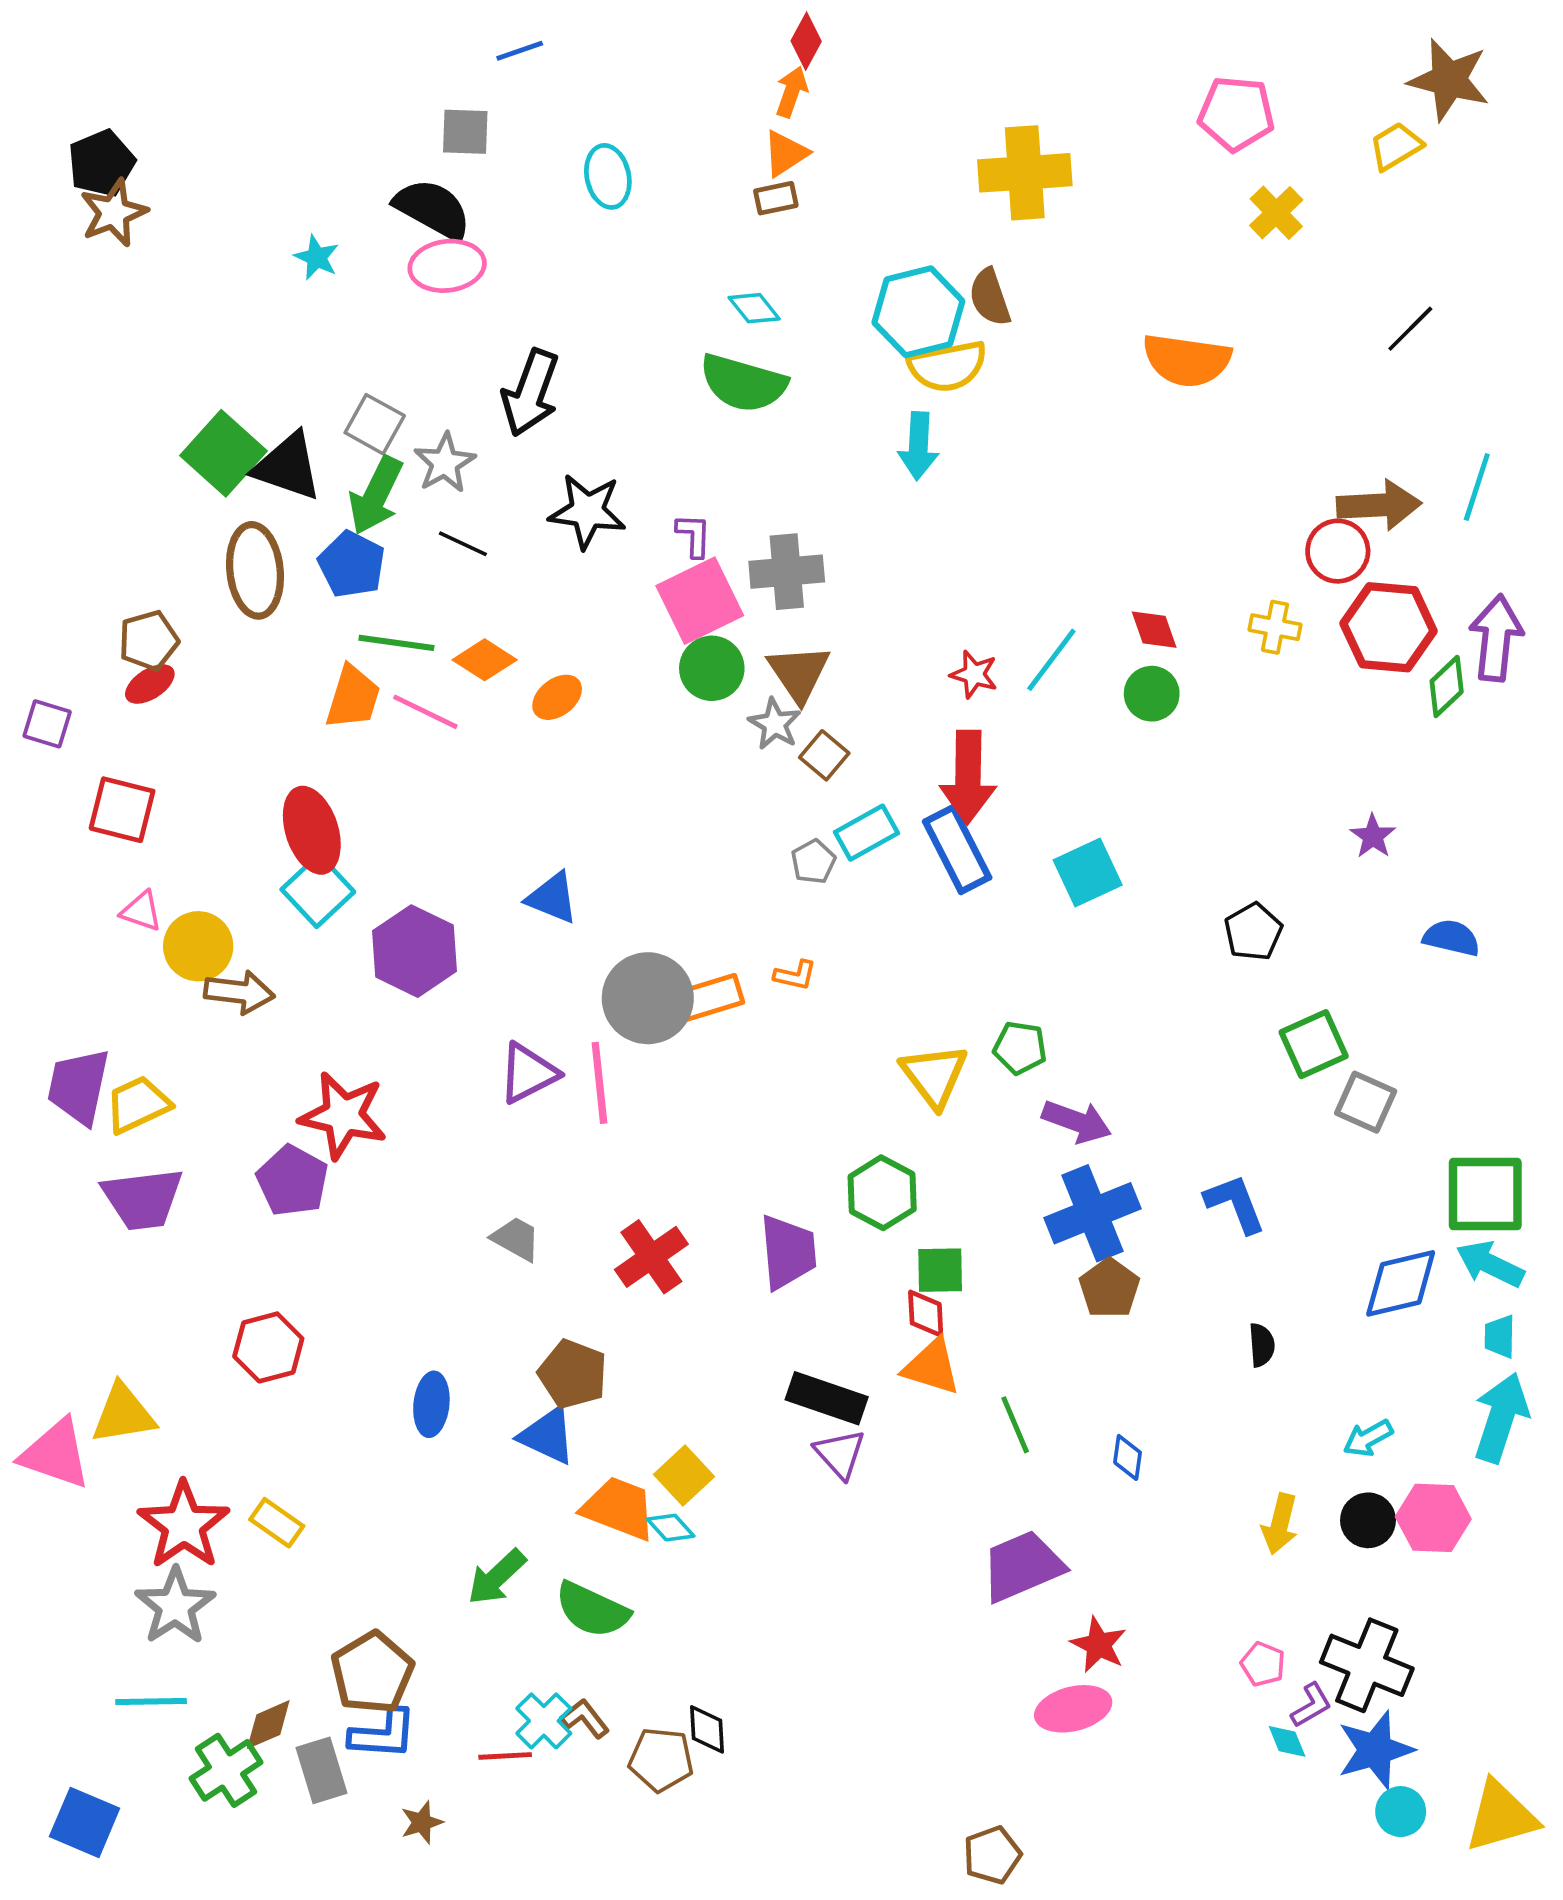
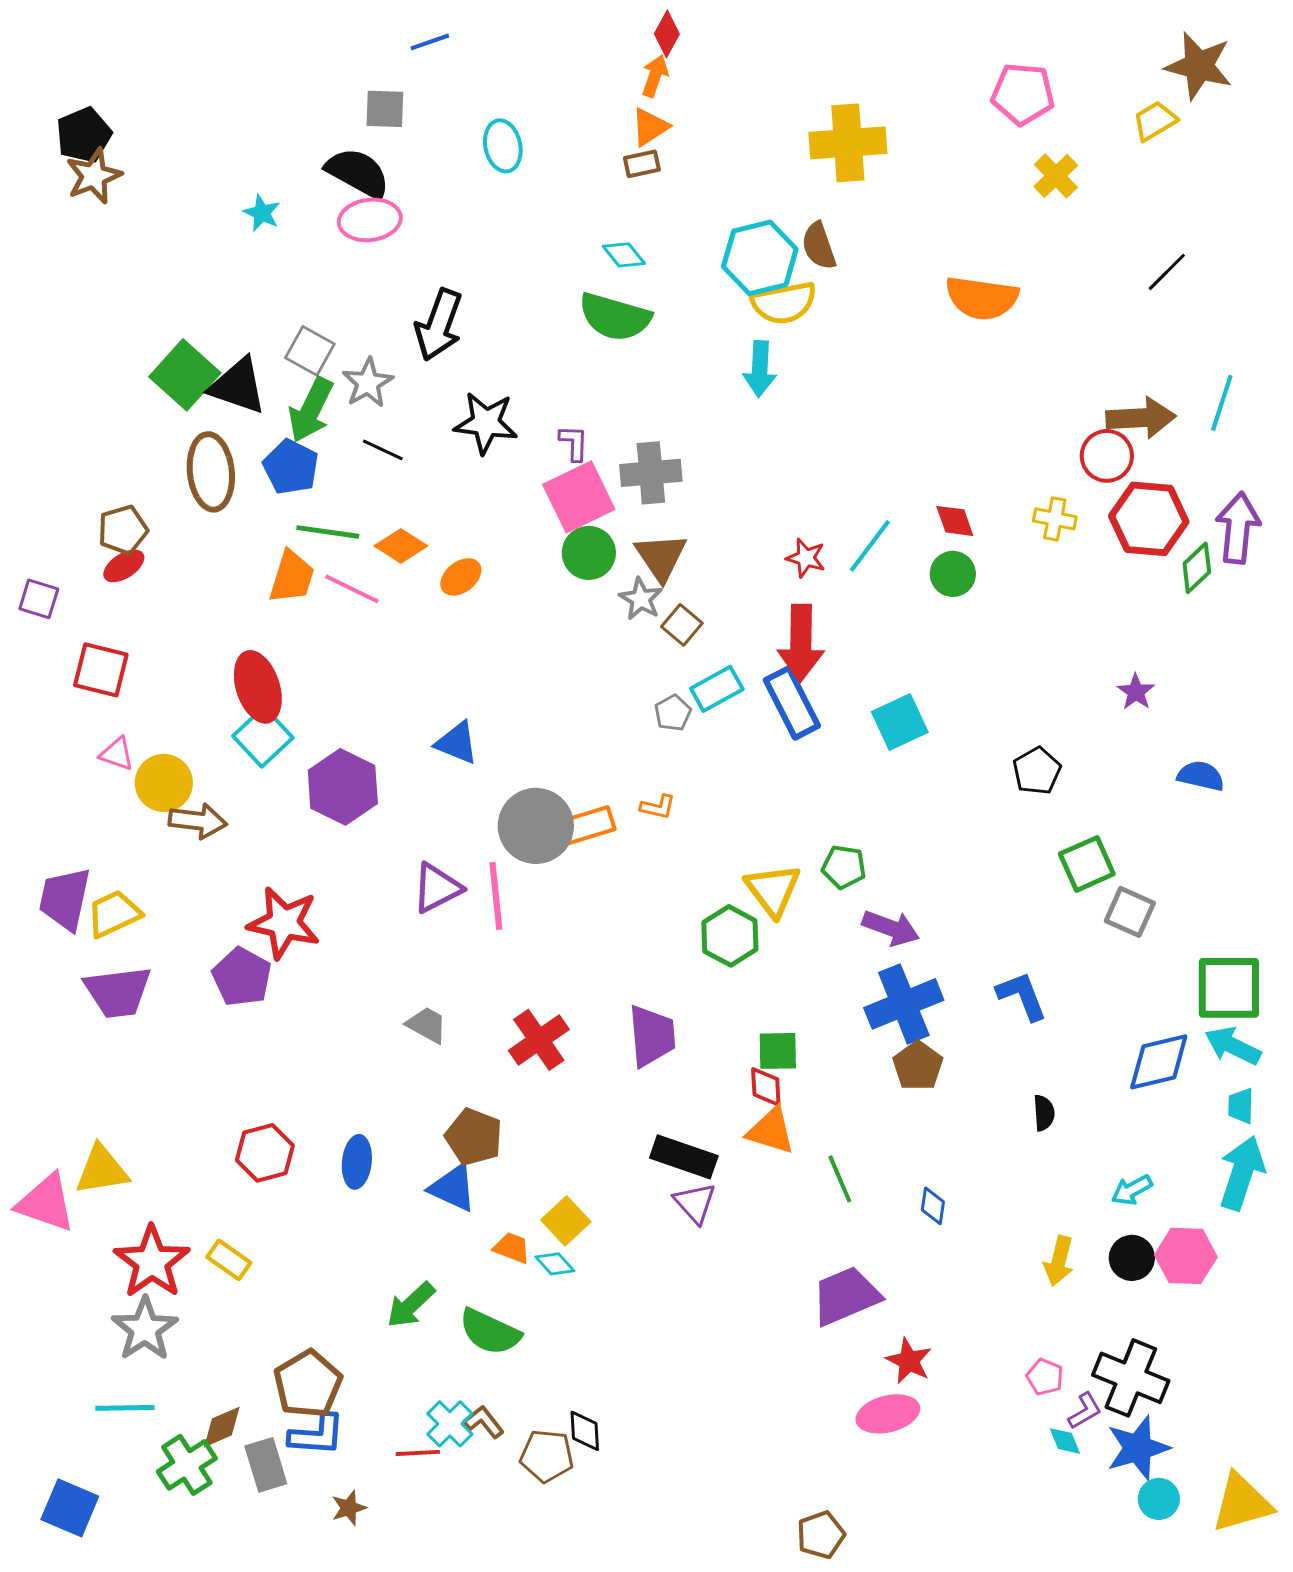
green hexagon: (882, 1193) -> (730, 936), moved
red hexagon: (268, 1347) -> (265, 1153), moved
orange trapezoid: (619, 1508) -> (512, 1248), size x0.6

